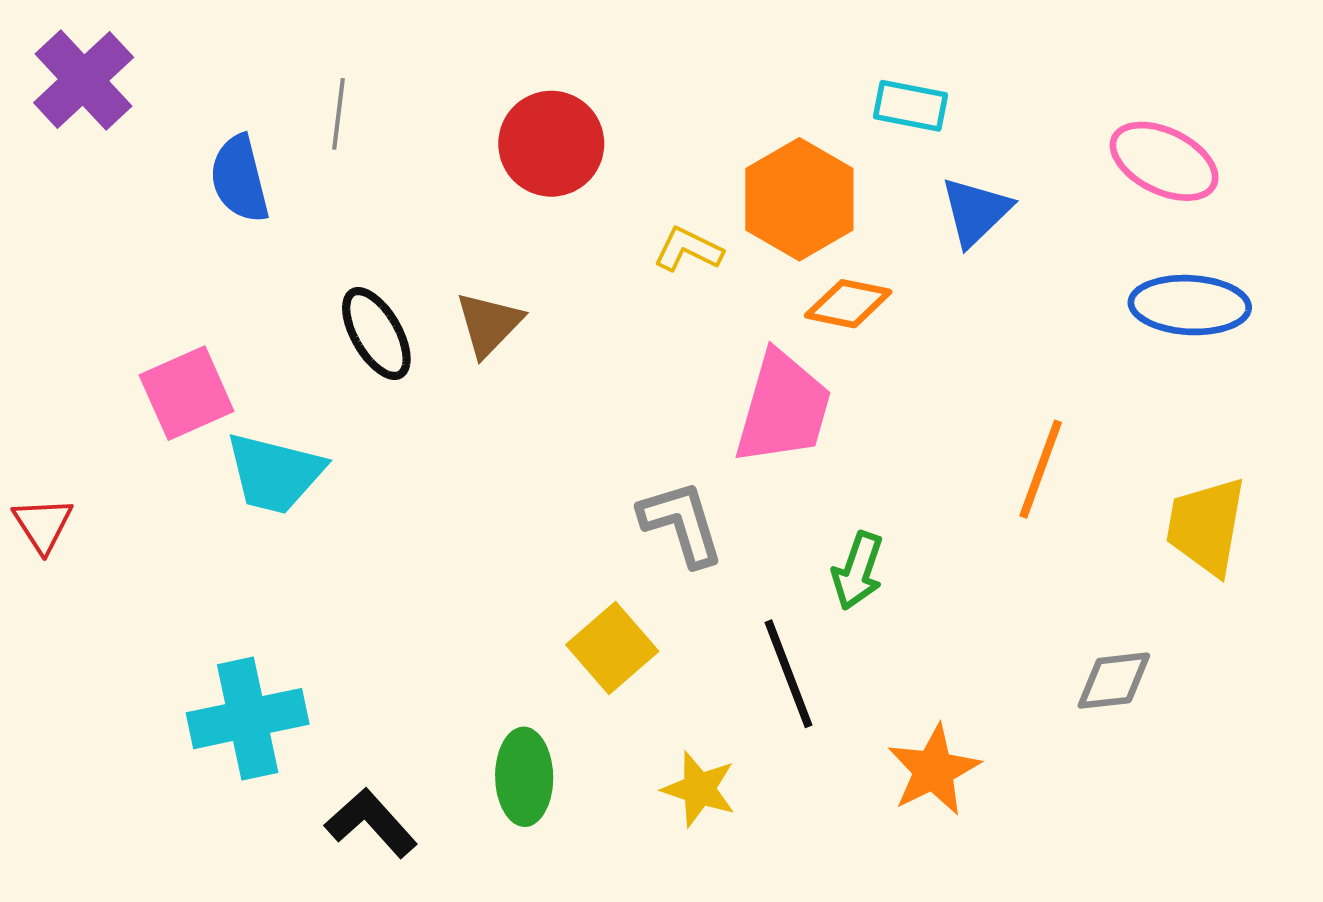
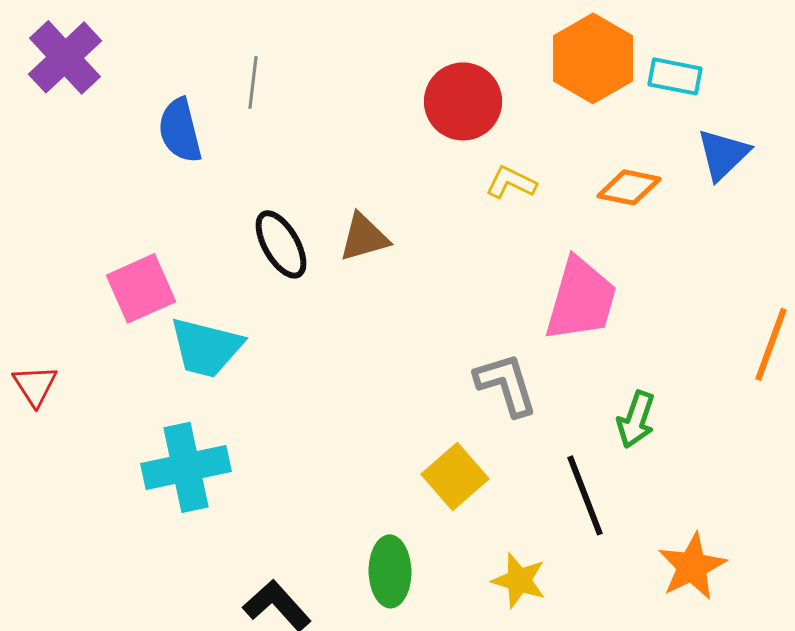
red circle: (551, 144) -> (463, 101), moved
orange hexagon: (799, 199) -> (593, 58), moved
orange diamond: (848, 304) -> (629, 187), moved
brown triangle: (489, 324) -> (364, 237), turned 30
cyan cross: (248, 719) -> (186, 467), moved

